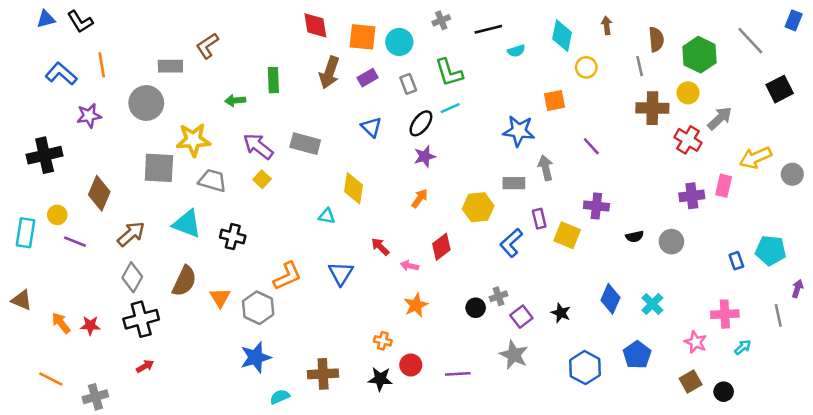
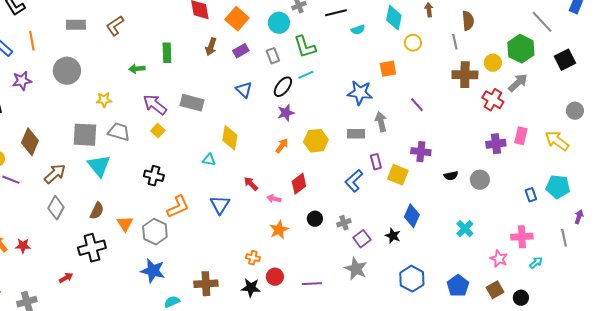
orange square: (362, 37) -> (237, 19), turned 35
cyan circle: (399, 42) -> (279, 23), moved
green hexagon: (699, 55) -> (521, 49), moved
gray rectangle: (170, 66) -> (76, 25), moved
brown arrow: (329, 72) -> (211, 47), size x0.7
yellow star: (193, 140) -> (104, 100), size x0.6
yellow arrow: (755, 158) -> (557, 141), moved, turned 60
gray square: (159, 168) -> (85, 135), moved
gray circle: (792, 174) -> (575, 111), moved
yellow hexagon: (478, 207) -> (316, 141), moved
cyan triangle: (187, 224) -> (99, 166), turned 30
black cross: (233, 237) -> (154, 176), moved
brown semicircle: (184, 281) -> (97, 211), size x0.7
blue diamond: (610, 299) -> (412, 216), moved
black circle: (476, 308) -> (315, 219), moved
black cross: (141, 319) -> (92, 248), moved
blue pentagon: (637, 355) -> (458, 286), moved
blue star: (256, 357) -> (153, 271), turned 30

